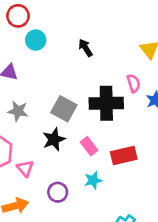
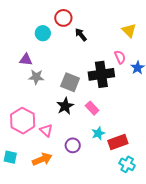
red circle: (18, 16) -> (63, 18), moved
gray star: (18, 111) -> (36, 77), moved
red rectangle: (124, 156) -> (118, 142), moved

